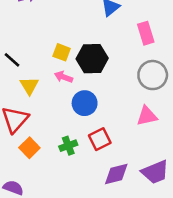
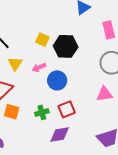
pink arrow: (63, 77) -> (39, 67), moved, turned -48
orange square: (29, 148) -> (12, 112), turned -35
purple diamond: (116, 174) -> (60, 135), moved

